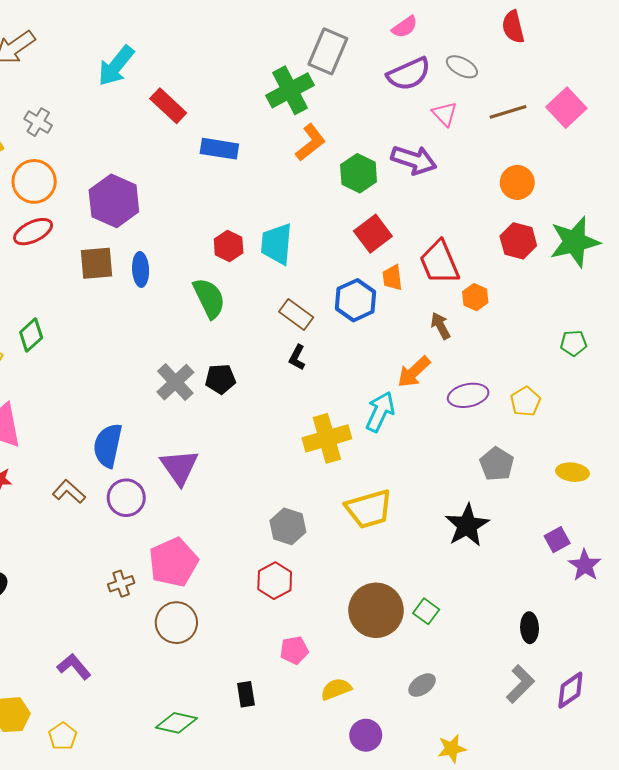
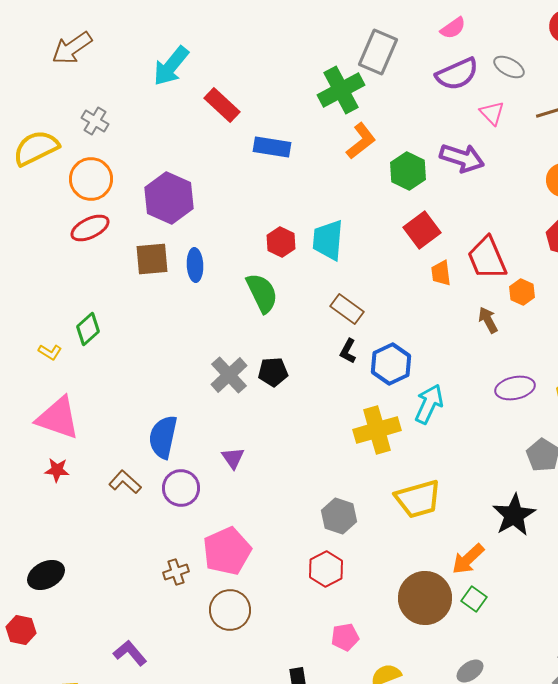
blue hexagon: (356, 300) -> (391, 364), moved
orange arrow: (414, 372) -> (468, 559), moved
purple triangle: (179, 467) -> (233, 458), size x0.6

